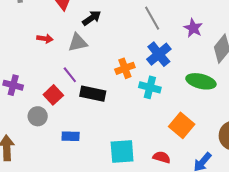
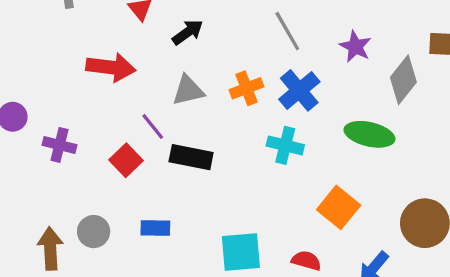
red arrow: (45, 39) -> (111, 67), size x1.8
gray triangle: (78, 42) -> (188, 90), moved
orange cross: (125, 68) -> (246, 88), moved
gray circle: (38, 116) -> (94, 232), moved

